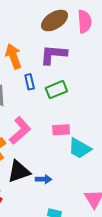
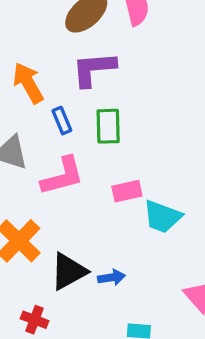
green rectangle: (56, 90) -> (108, 126), turned -60
pink L-shape: (20, 130) -> (63, 176), moved, turned 36

